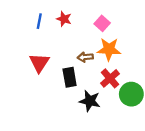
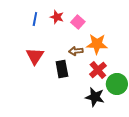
pink square: (102, 23) -> (78, 22), moved
black star: (90, 101) -> (95, 97), moved

